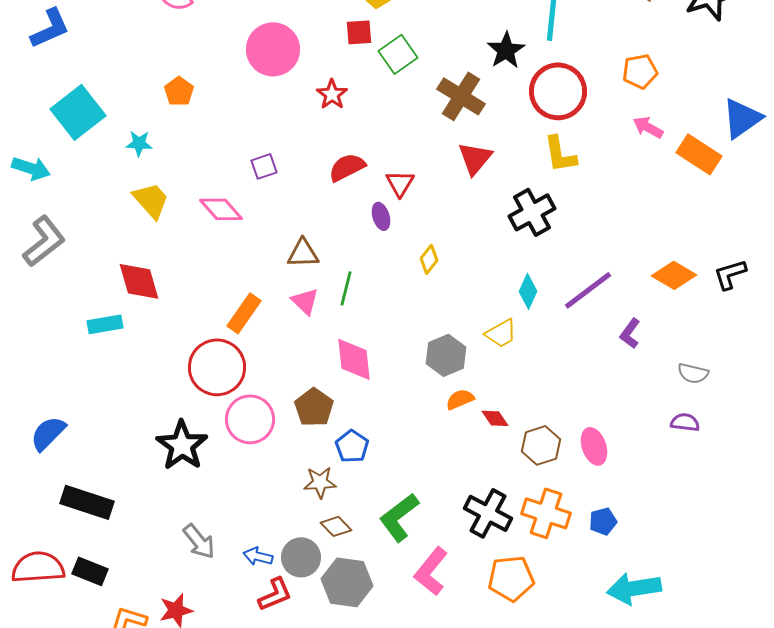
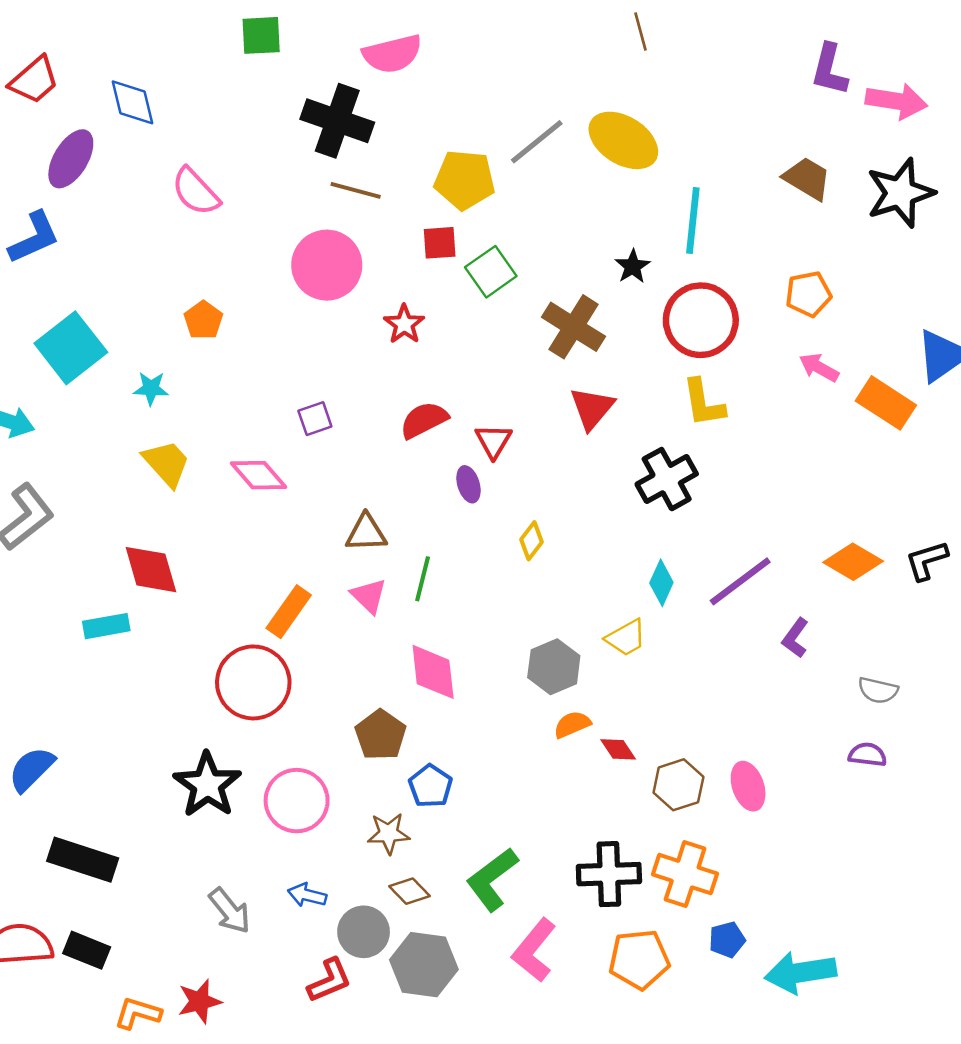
black star: (506, 50) -> (633, 266), size x0.7
pink circle: (250, 419) -> (297, 801), moved
black cross: (488, 513) -> (609, 874), turned -30
blue pentagon: (603, 521) -> (727, 940), moved
blue arrow: (258, 556) -> (307, 895), moved

